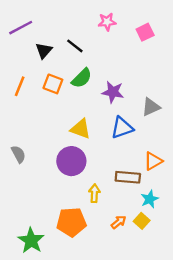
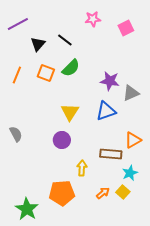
purple star: (113, 92) -> (110, 81), moved
yellow triangle: (81, 129) -> (70, 112), turned 42
purple circle: (71, 161) -> (62, 140), size x0.7

